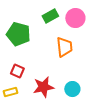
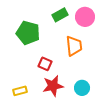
red square: (17, 71) -> (45, 64), moved

